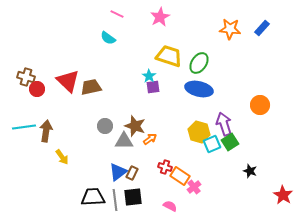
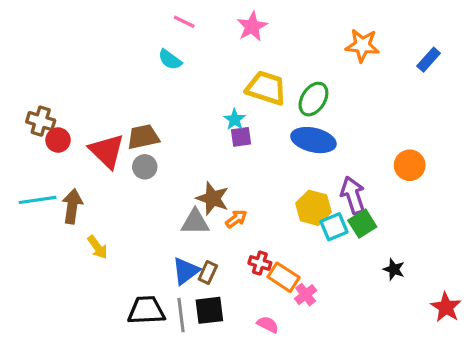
blue rectangle: (262, 28) -> (429, 60), moved
red triangle: (68, 81) -> (107, 151), moved
gray circle: (105, 126) -> (145, 167), moved

